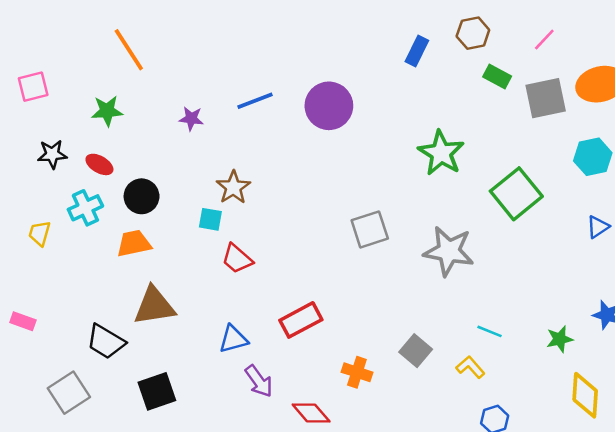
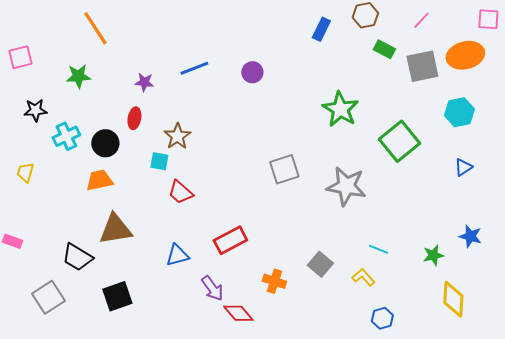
purple circle: (329, 106) -> (252, 72), size x0.6
red ellipse: (99, 164) -> (134, 118), moved, turned 70
cyan cross: (85, 208) -> (66, 136), moved
purple arrow: (259, 381) -> (212, 288), moved

